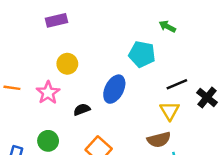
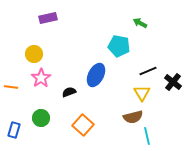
yellow circle: (67, 64) -> (34, 54), moved
orange line: (12, 88) -> (11, 87), moved

